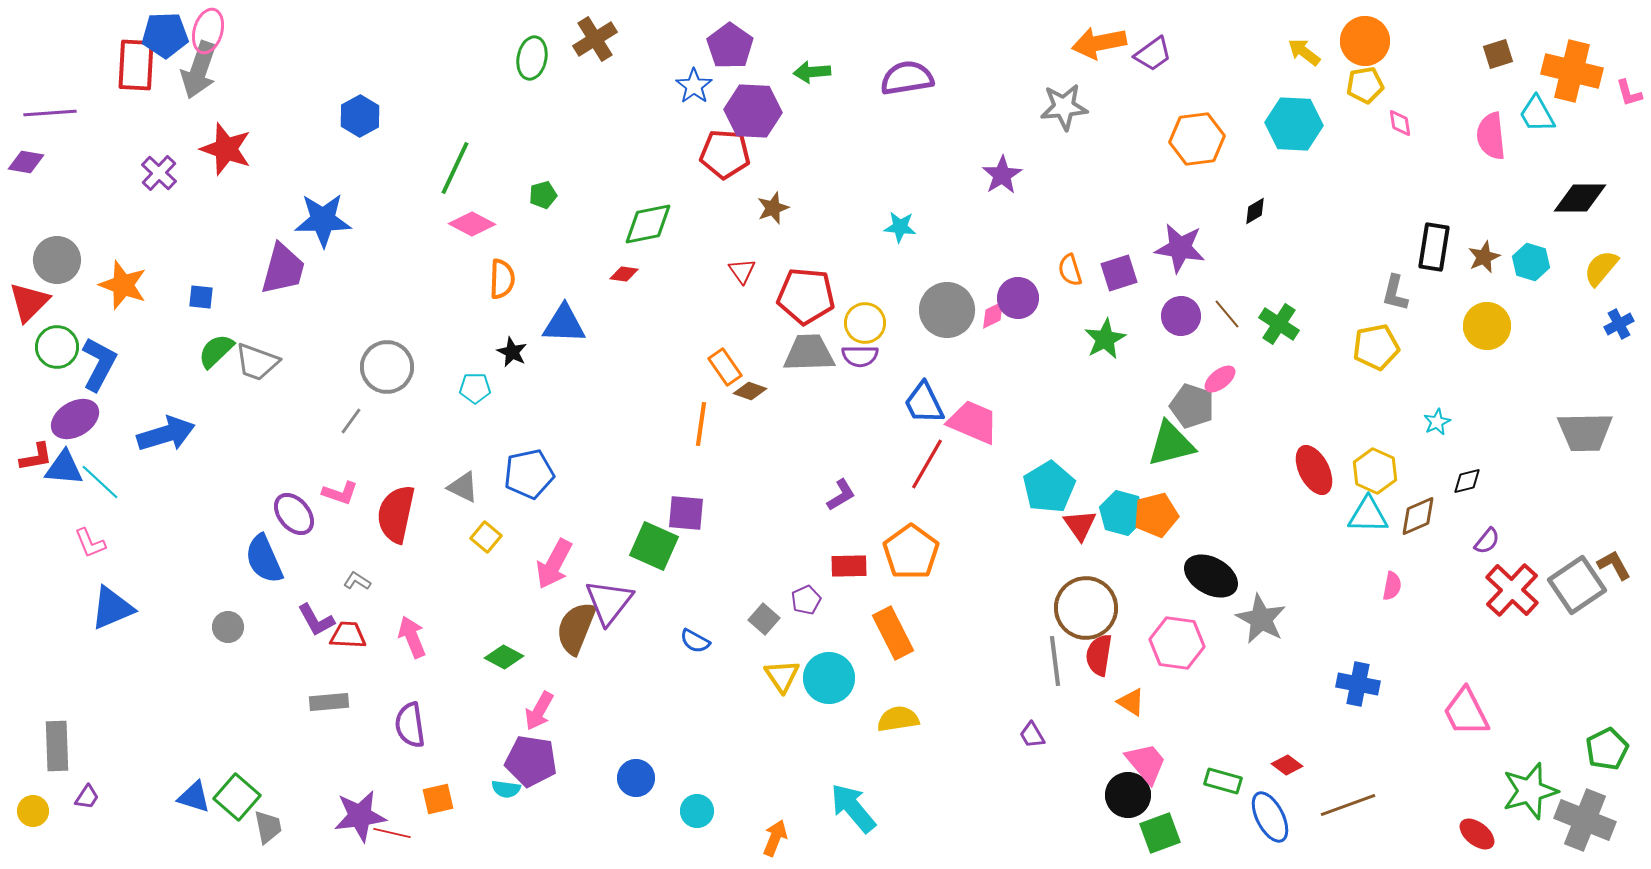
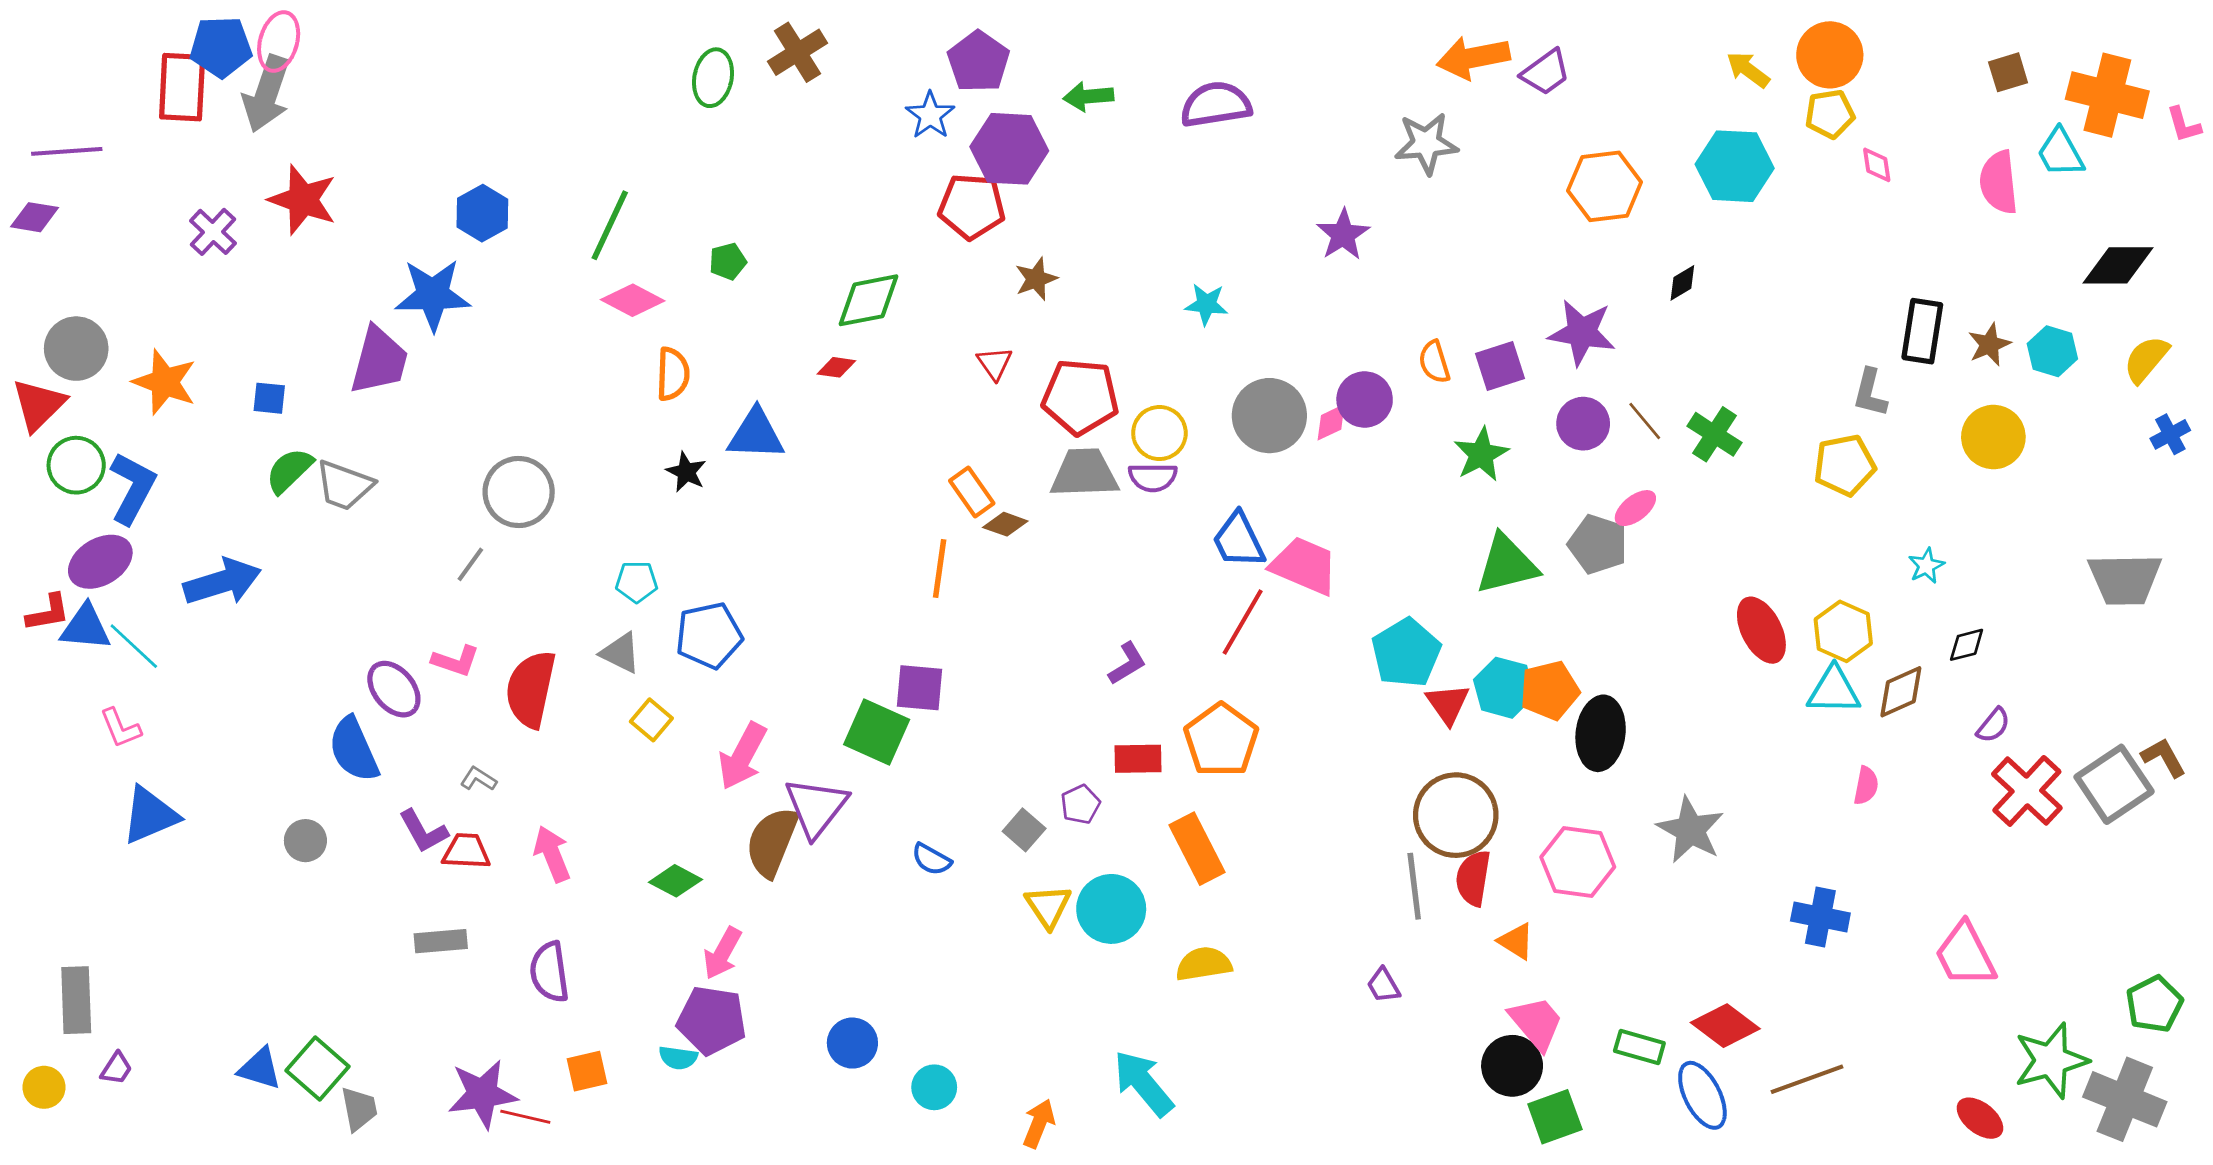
blue hexagon: (360, 116) -> (482, 213), moved
cyan pentagon: (475, 388) -> (637, 582), moved
green triangle: (1171, 444) -> (1507, 564), moved
black ellipse: (1211, 576) -> (1601, 733), moved, turned 68
red diamond: (1287, 765) -> (1725, 1026), size x1.6

